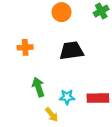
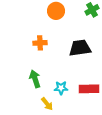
orange cross: (25, 47) -> (40, 43), moved
black trapezoid: (71, 51) -> (80, 48), moved

